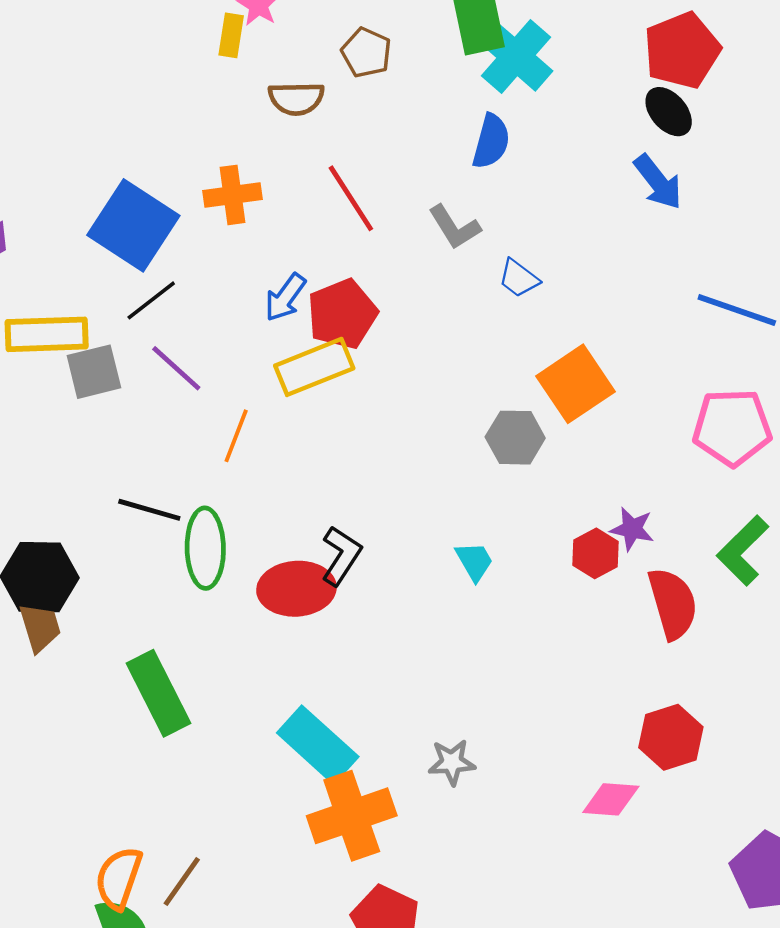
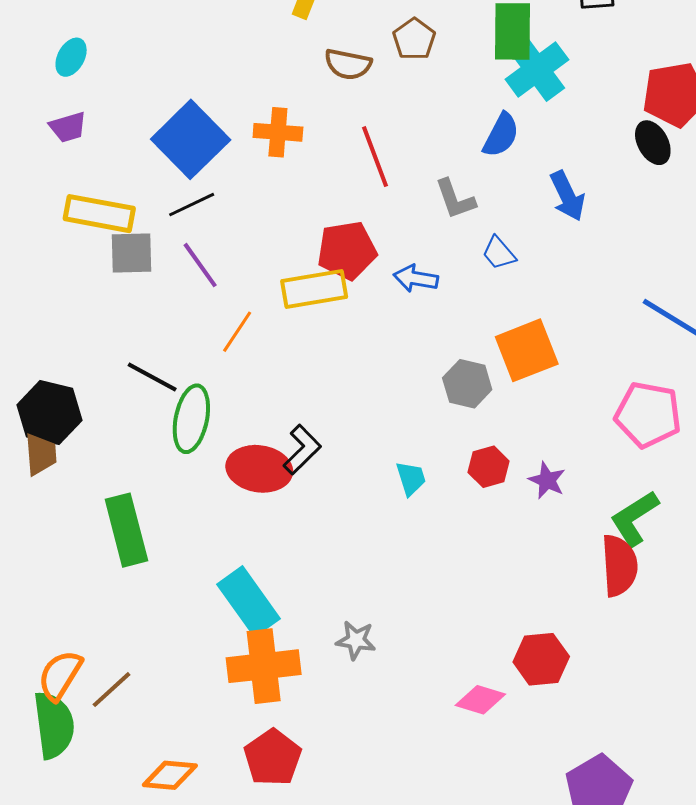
blue arrow: (658, 182) -> (567, 196), moved
blue arrow: (285, 297) -> (416, 278), moved, turned 51
red hexagon: (595, 553) -> (489, 467), moved
red semicircle: (673, 604) -> (619, 566), moved

